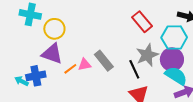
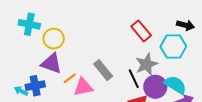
purple circle: (172, 59) -> (155, 87), moved
pink triangle: (85, 65) -> (83, 87), moved, size x1.5

